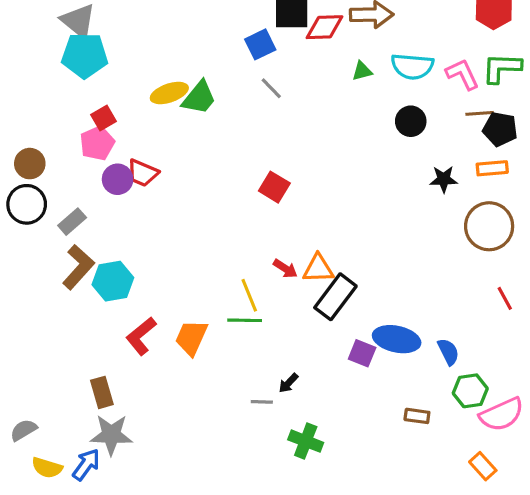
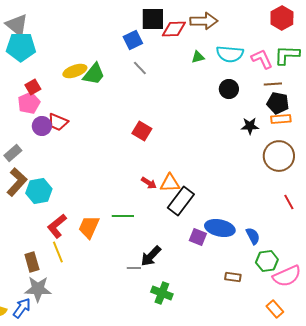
black pentagon: (500, 129) -> (278, 103), moved
yellow line: (249, 295) -> (58, 252), moved
black arrow: (288, 383) -> (151, 256), size x1.6

